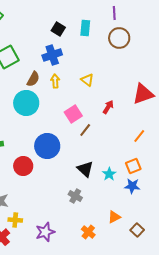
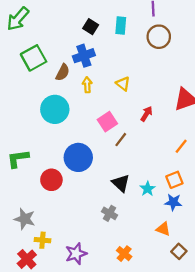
brown semicircle: (33, 79) -> (63, 72), moved
orange triangle: (114, 217) -> (163, 229), moved, turned 48

